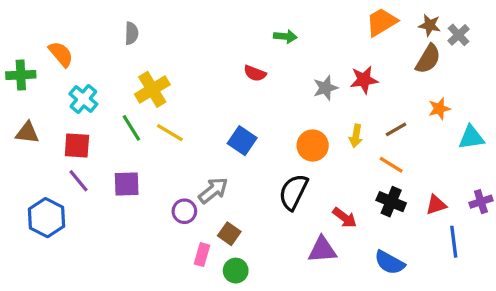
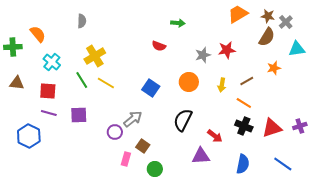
cyan triangle: (471, 137) -> (297, 49), moved
orange circle: (313, 146) -> (189, 82), moved
purple line: (79, 181) -> (49, 113), turned -35
red triangle: (436, 205) -> (272, 128), size x1.5
blue line: (454, 242) -> (283, 164), moved, turned -48
blue semicircle: (390, 263) -> (243, 164), turned -108
green circle: (236, 271) -> (155, 169), moved

